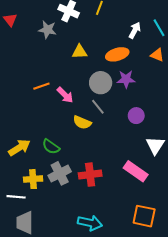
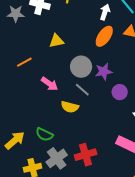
gray star: (47, 30) -> (16, 14), moved
orange ellipse: (117, 54) -> (104, 36), moved, turned -30
purple star: (126, 79) -> (104, 72), moved
orange line: (41, 86) -> (24, 62), moved

